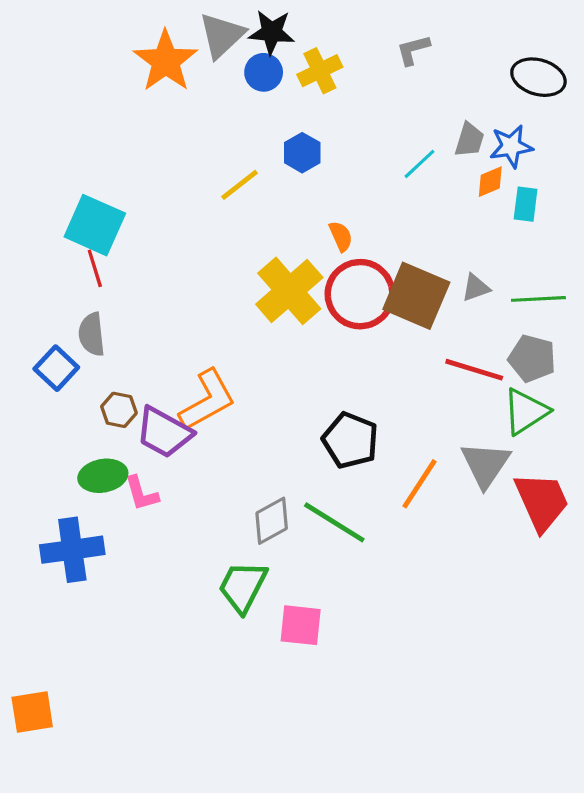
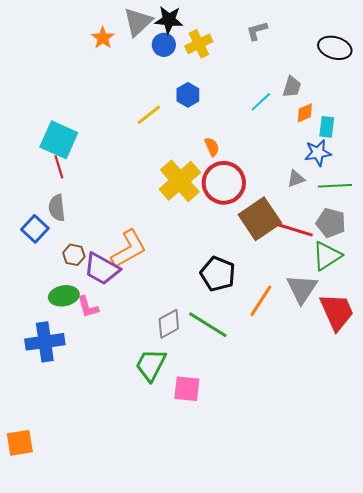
orange star: (166, 61) -> (103, 38), size x0.6
blue star: (511, 146) -> (318, 153), moved
brown square: (416, 296) -> (260, 219), moved, turned 33

